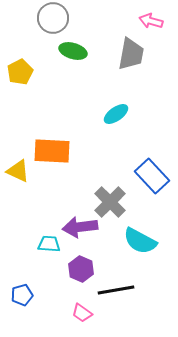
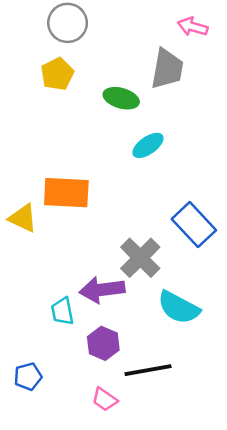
green ellipse: (73, 51) -> (121, 98), moved
yellow pentagon: (20, 72) -> (57, 74), moved
cyan trapezoid: (49, 244) -> (62, 311), turned -105

